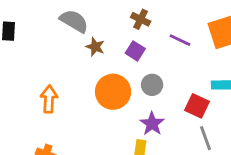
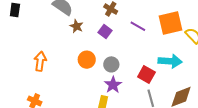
gray circle: (152, 85) -> (111, 64), moved
orange circle: (113, 92) -> (87, 60), size x0.7

